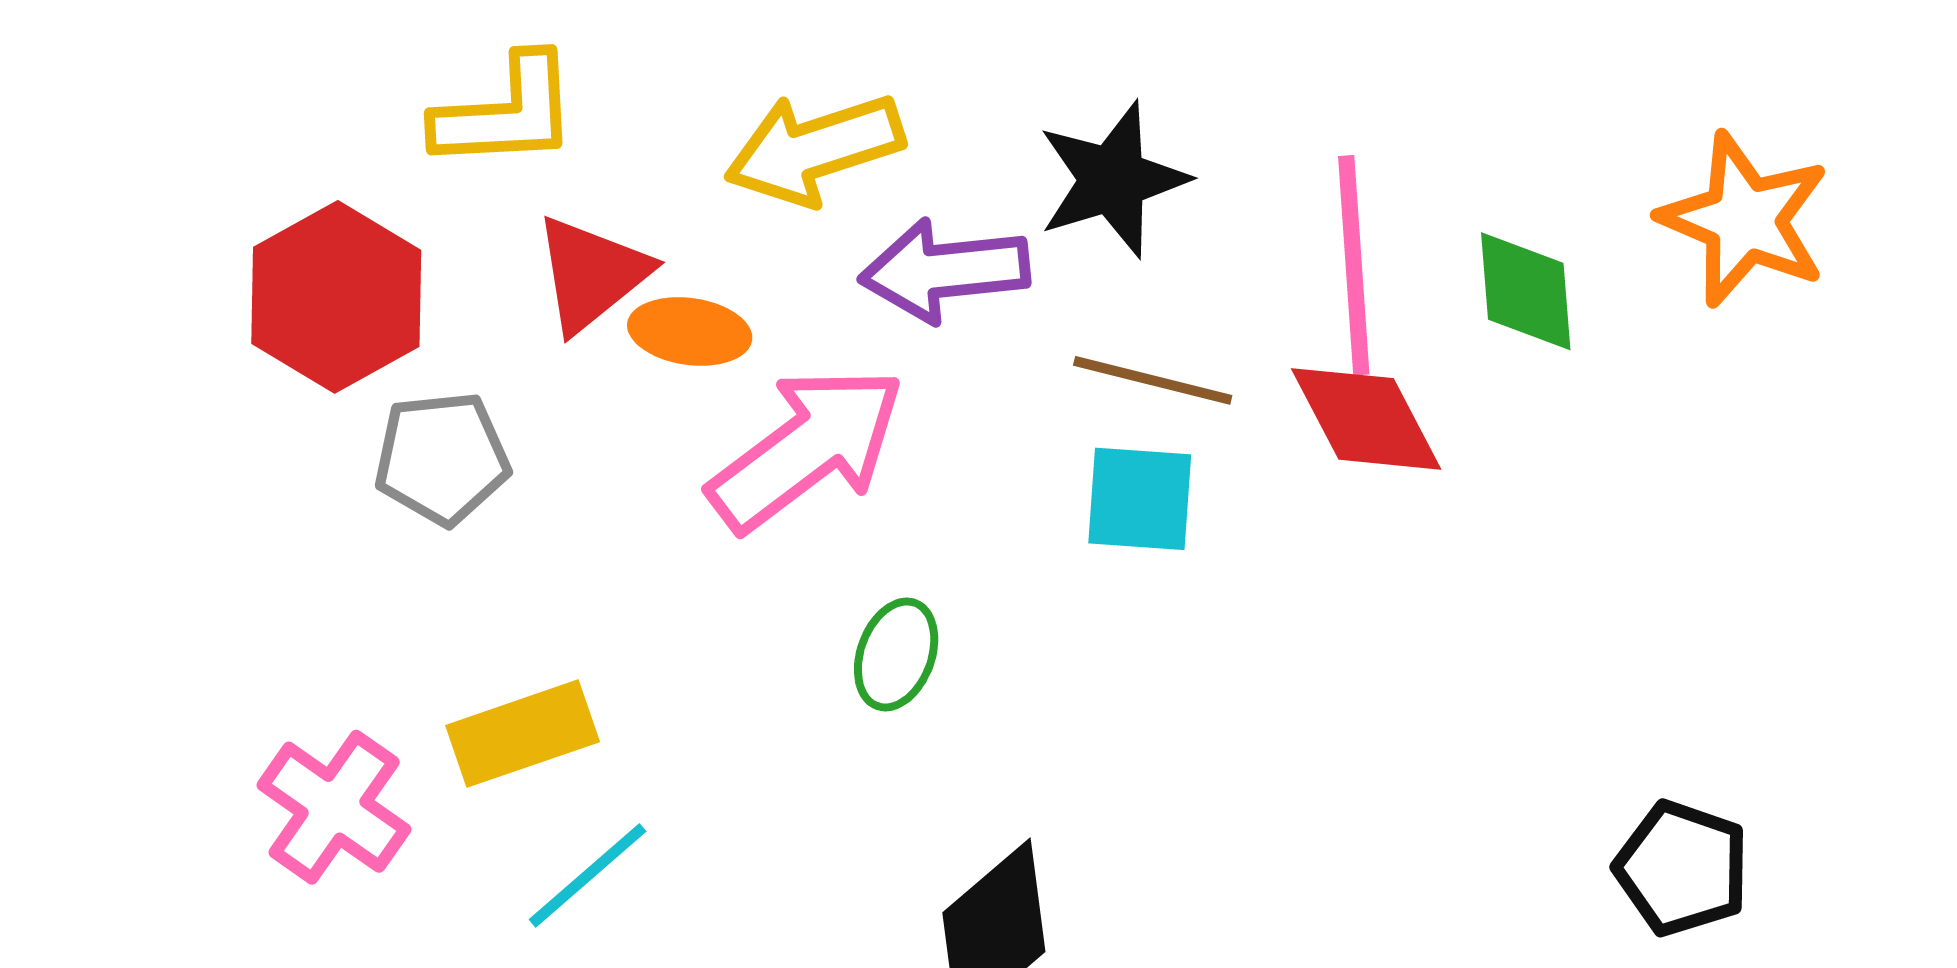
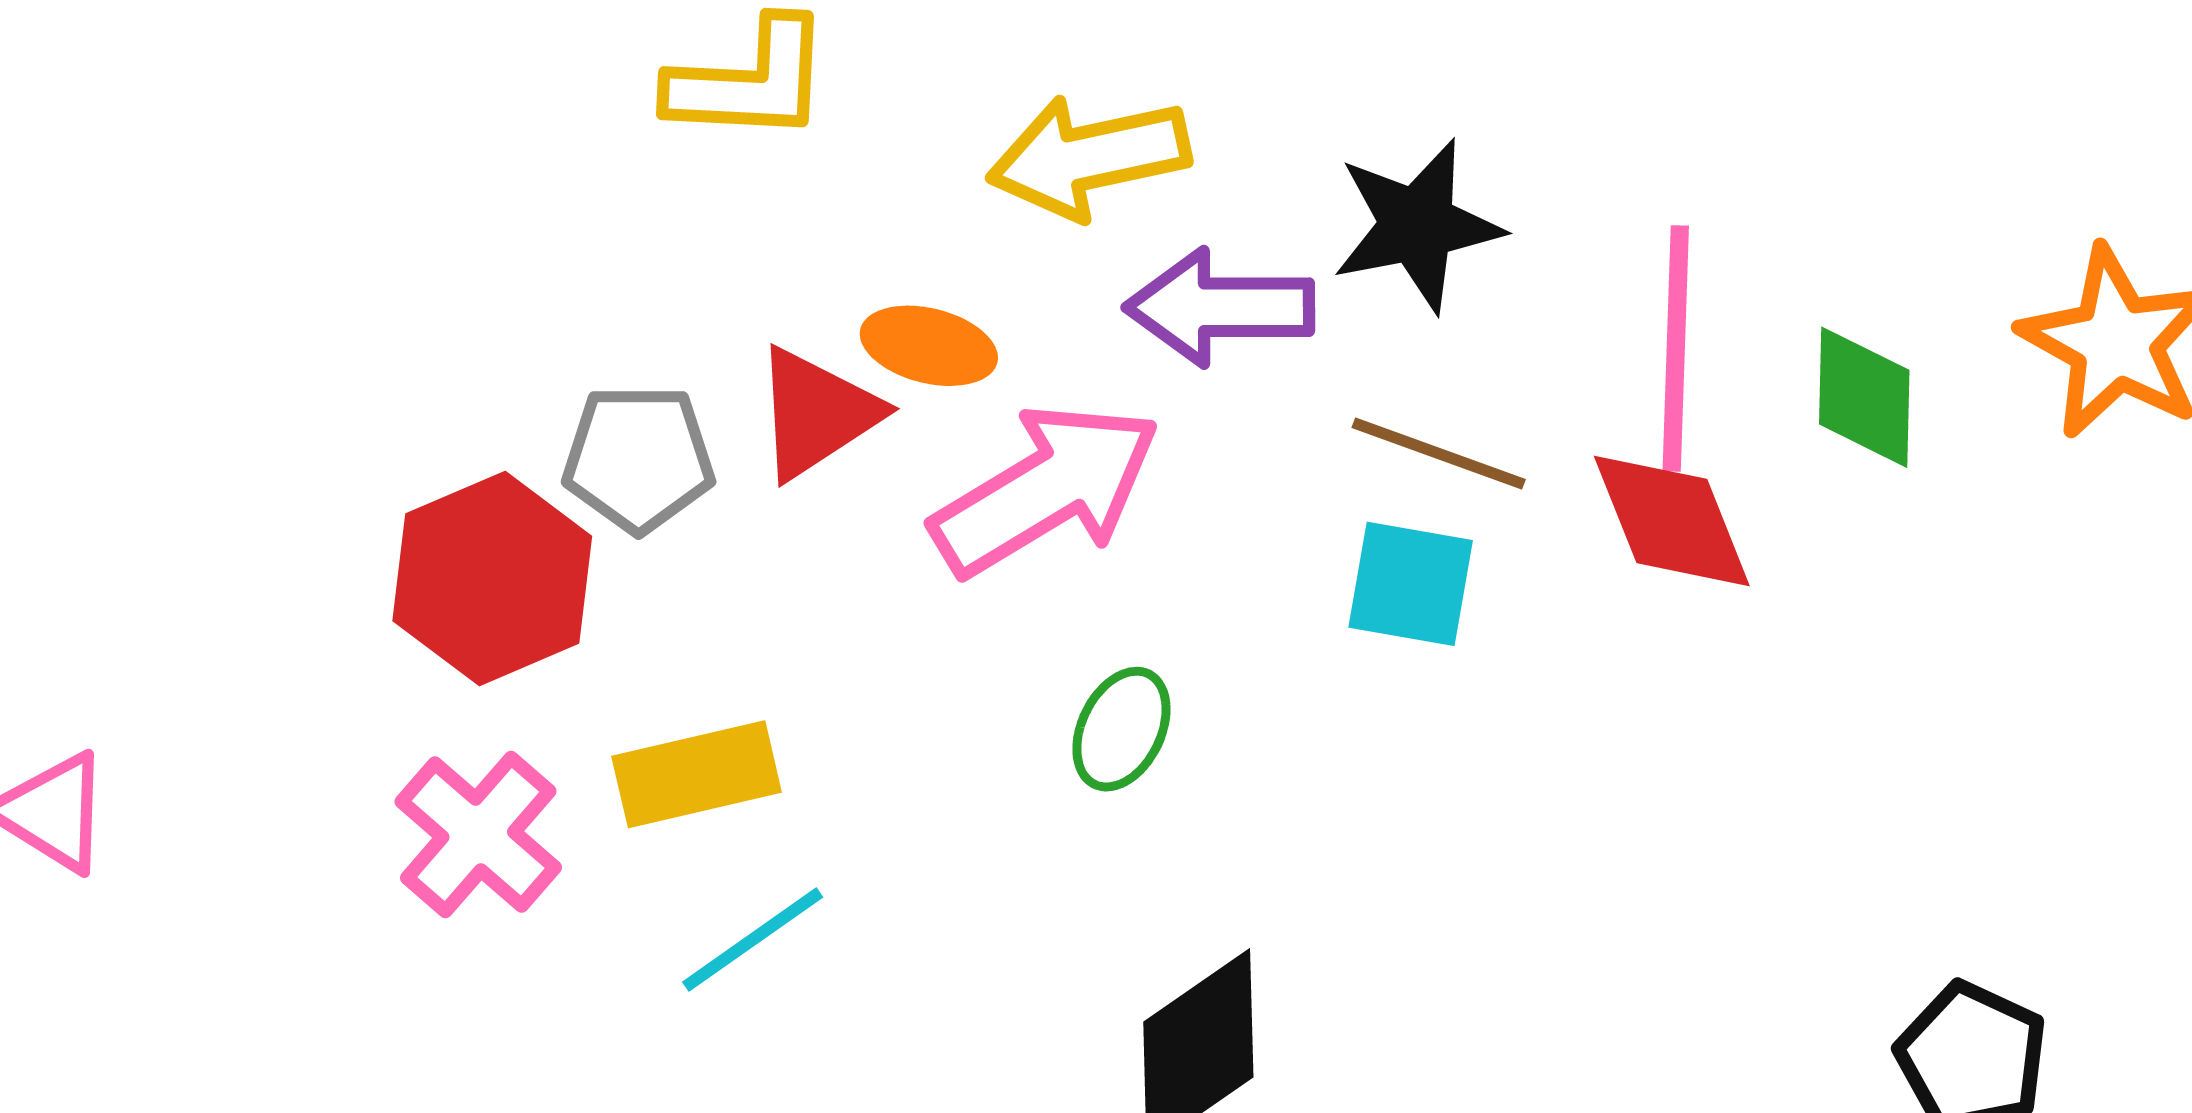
red triangle: (592, 274) -> (817, 413), moved
red hexagon: (336, 297) -> (492, 579), moved

